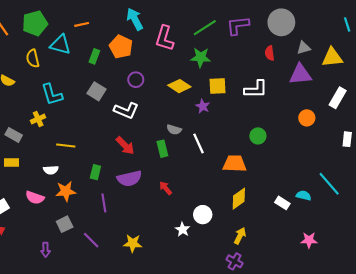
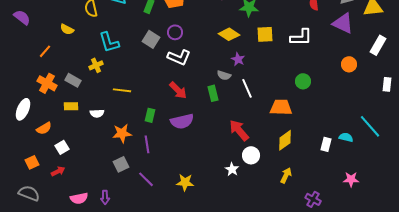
purple triangle: (300, 74) -> (343, 23), turned 30
purple circle: (136, 80) -> (175, 32), moved
purple star: (203, 106) -> (238, 59), moved
white semicircle: (51, 170) -> (97, 113), moved
red arrow: (166, 188) -> (239, 130), moved, size x1.6
pink semicircle: (35, 198) -> (79, 198), moved, turned -30
purple line: (104, 203) -> (147, 144), moved
white rectangle: (282, 203) -> (326, 144), turned 72
purple arrow: (45, 250) -> (105, 197), moved
purple cross: (235, 261) -> (313, 199), moved

